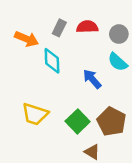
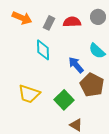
gray circle: (119, 34) -> (98, 17), moved
orange arrow: (27, 39) -> (22, 18), moved
brown pentagon: (112, 121) -> (92, 85), moved

